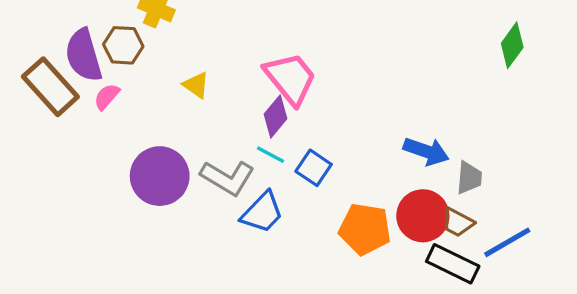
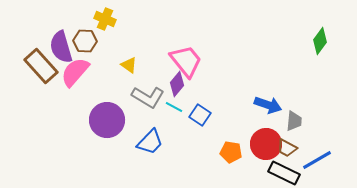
pink semicircle: (107, 97) -> (75, 72), size x1.8
gray L-shape: (228, 178) -> (148, 97), moved
blue trapezoid: (262, 212) -> (150, 142), moved
orange pentagon: (365, 229) -> (231, 152), size x0.7

